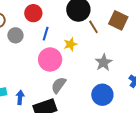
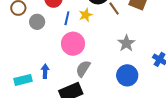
yellow star: (70, 44) -> (86, 15), moved
blue arrow: (20, 97) -> (45, 71), moved

